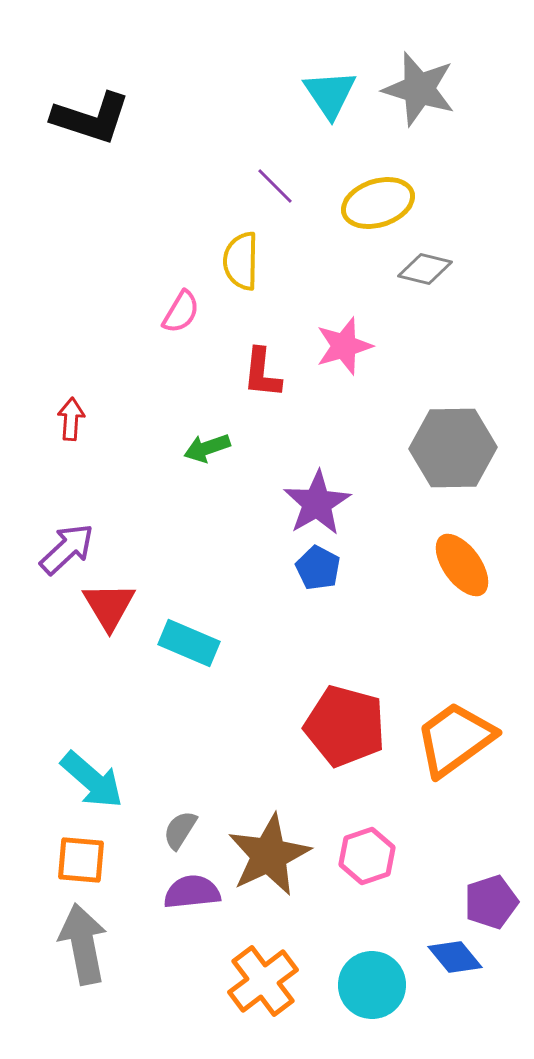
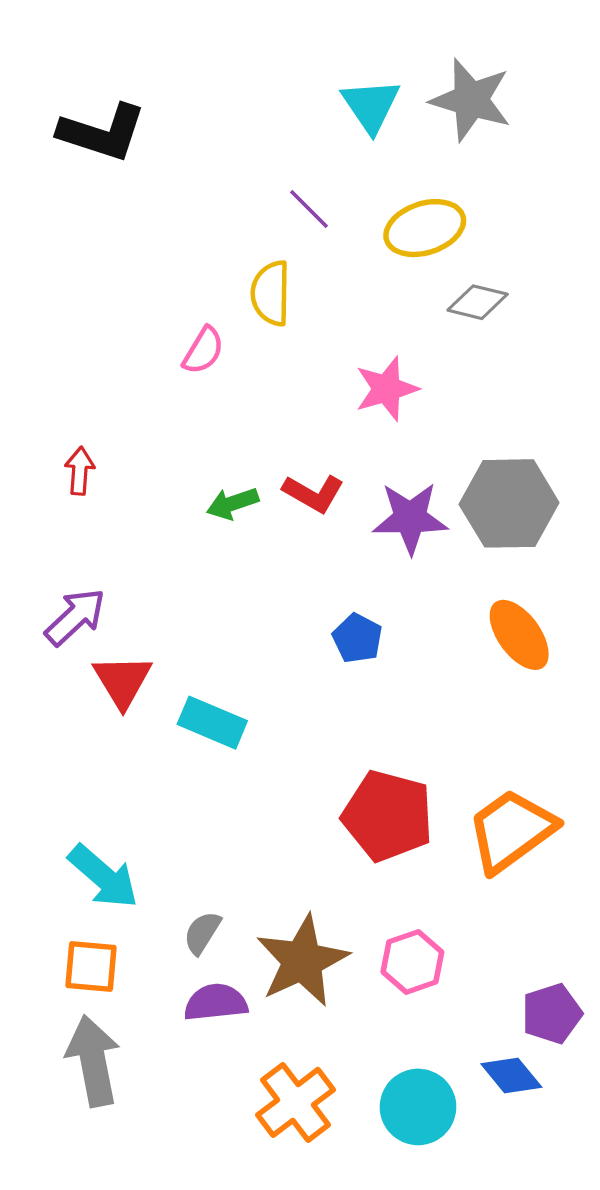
red L-shape: (262, 373) -> (313, 493), moved, turned -66
purple star: (317, 503) -> (410, 518), moved, turned 30

